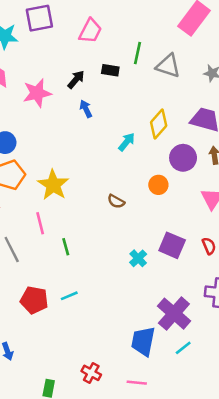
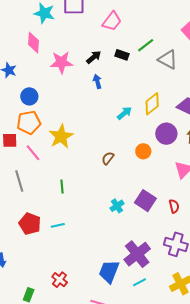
green line: (137, 53) -> (146, 45), turned 30
brown semicircle: (116, 201) -> (108, 158), turned 88
pink line: (40, 223) -> (33, 153), moved, turned -36
red cross: (91, 373) -> (60, 280), moved

